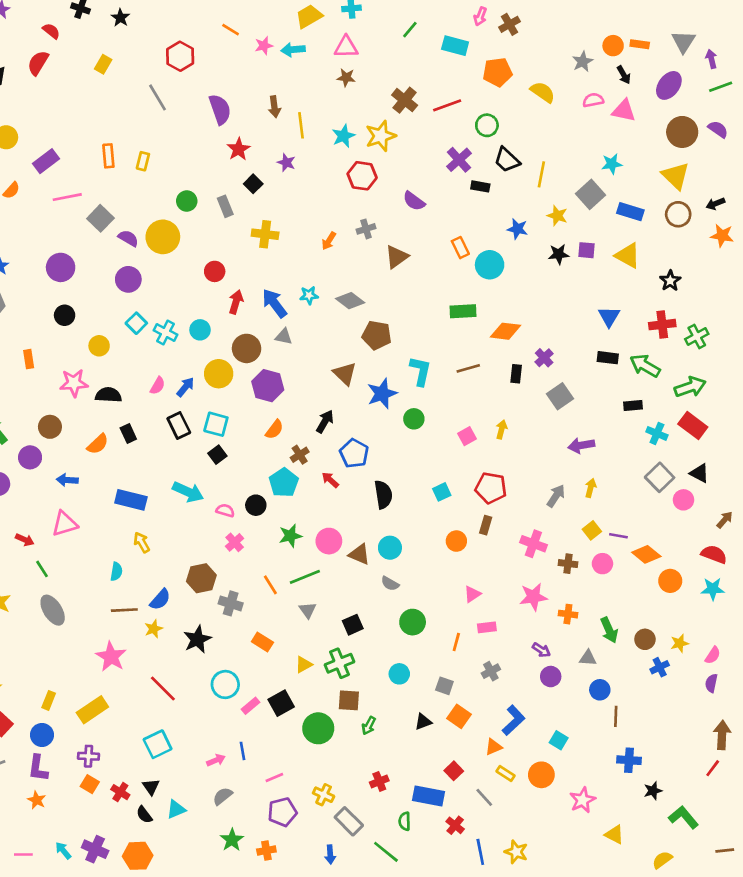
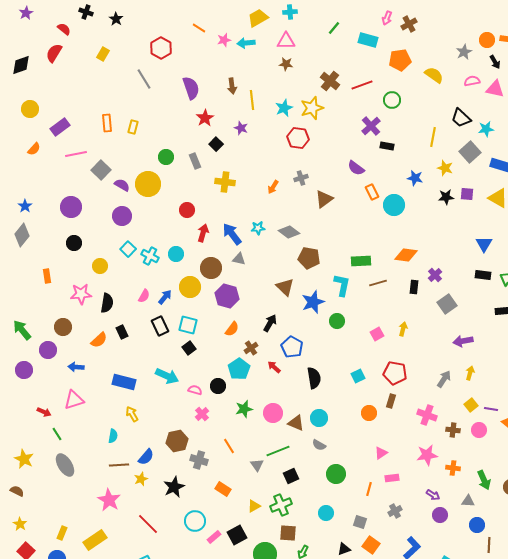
black trapezoid: (507, 160) -> (461, 118), moved
purple semicircle: (414, 201) -> (356, 168), moved
green rectangle: (463, 311) -> (361, 261), moved
black semicircle: (108, 395) -> (107, 303), turned 96
green line: (305, 577) -> (278, 451), moved

